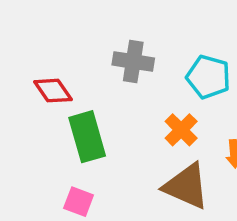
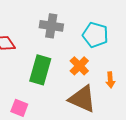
green rectangle: (87, 137) -> (40, 70), moved, turned 32

